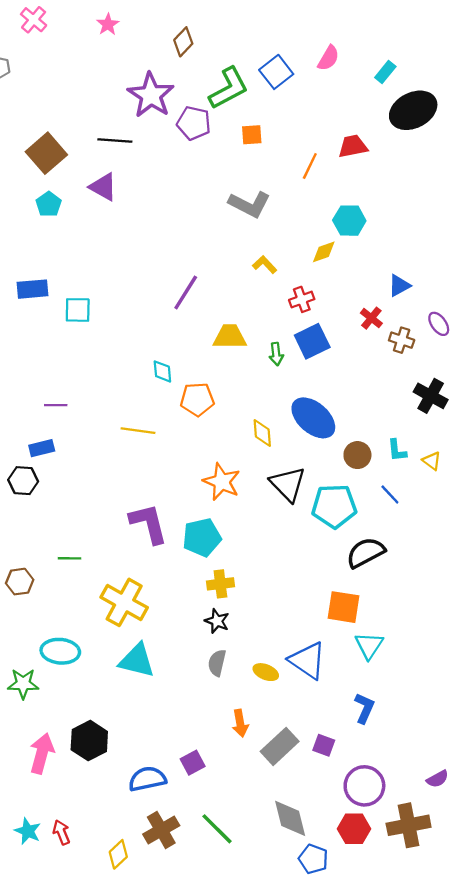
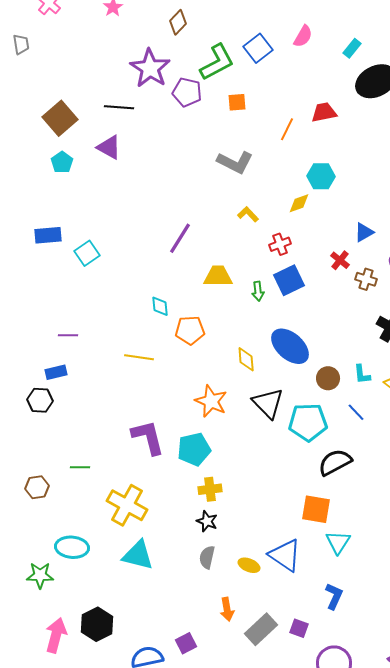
cyan square: (78, 310) -> (87, 253), turned -35

